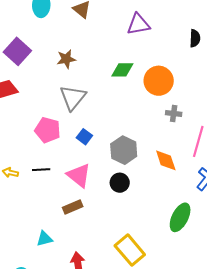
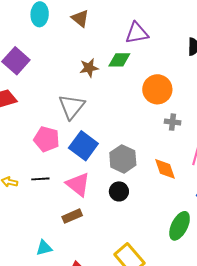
brown star: (66, 59) -> (89, 68), moved
green diamond: (122, 70) -> (119, 60), moved
blue square: (84, 137) -> (83, 146), size x1.8

